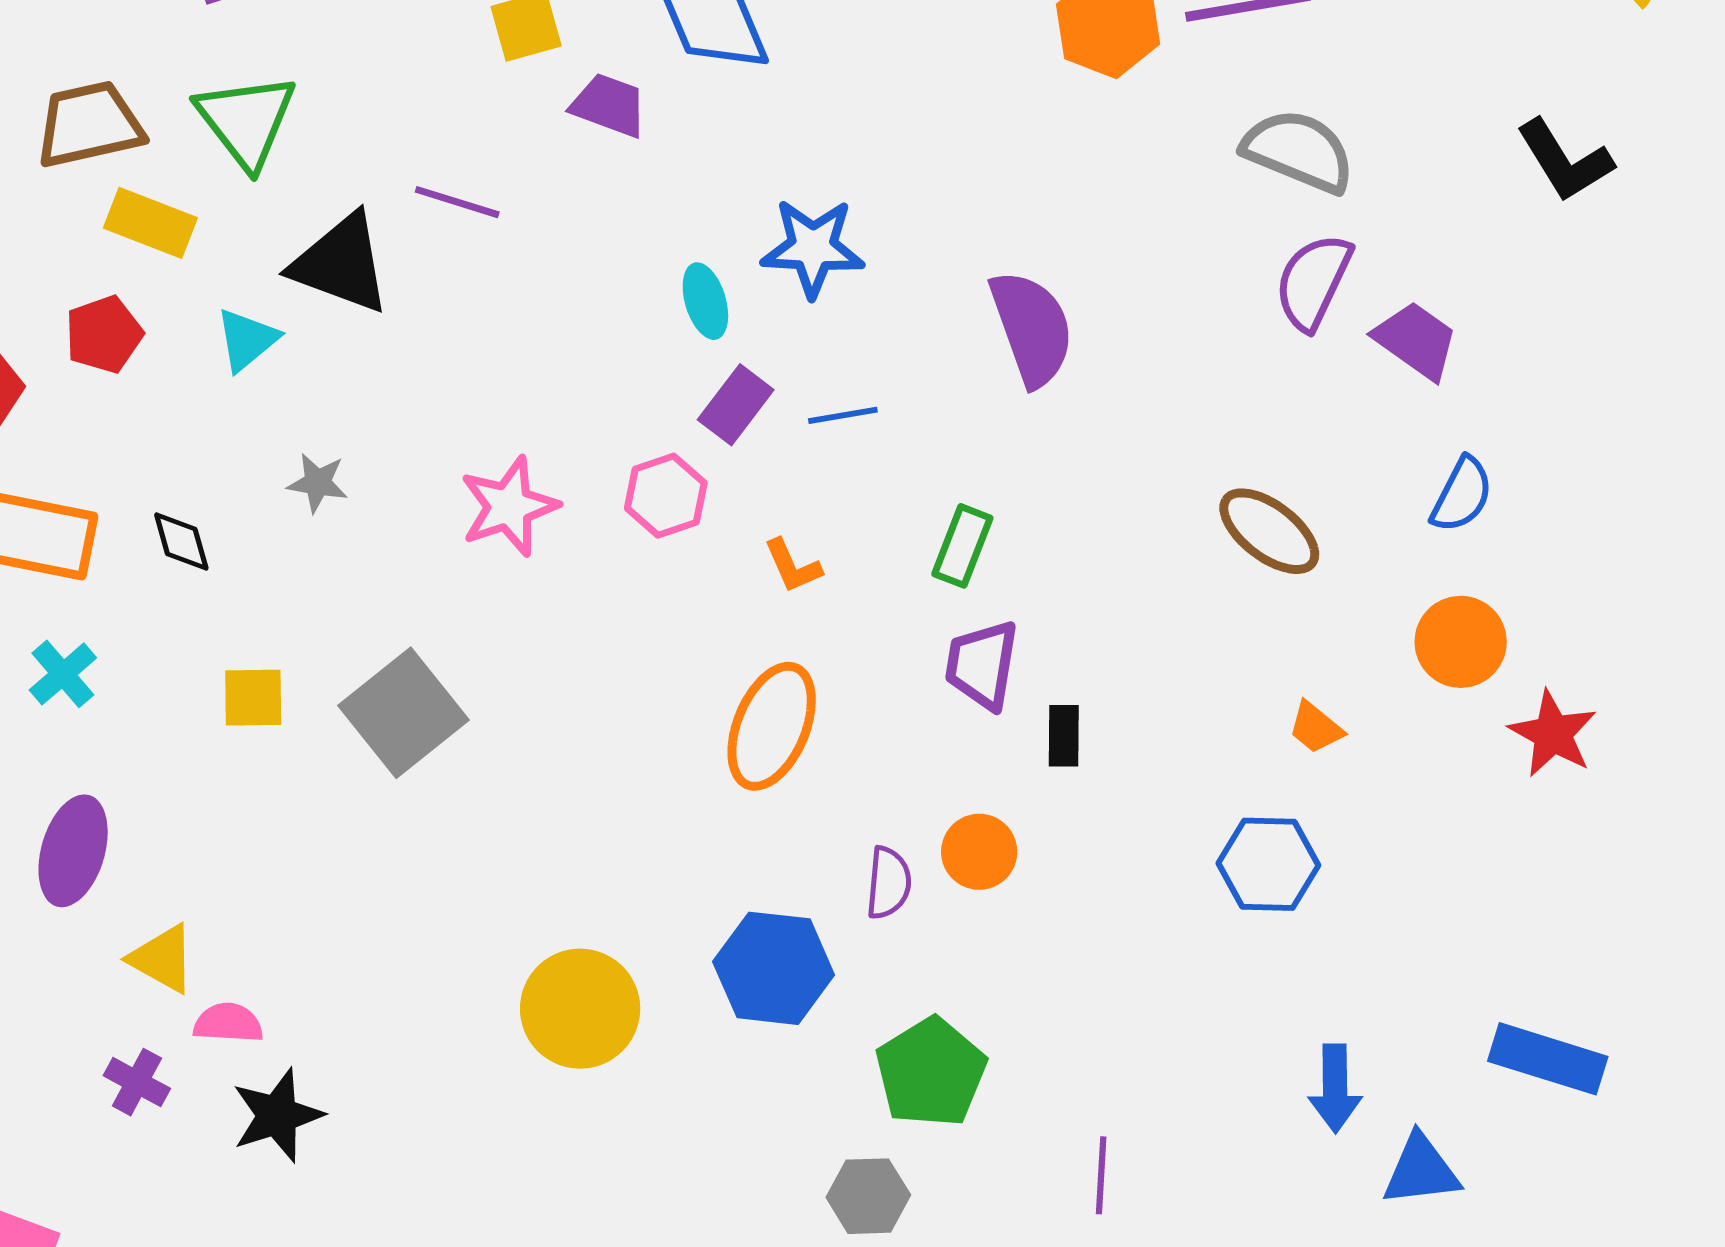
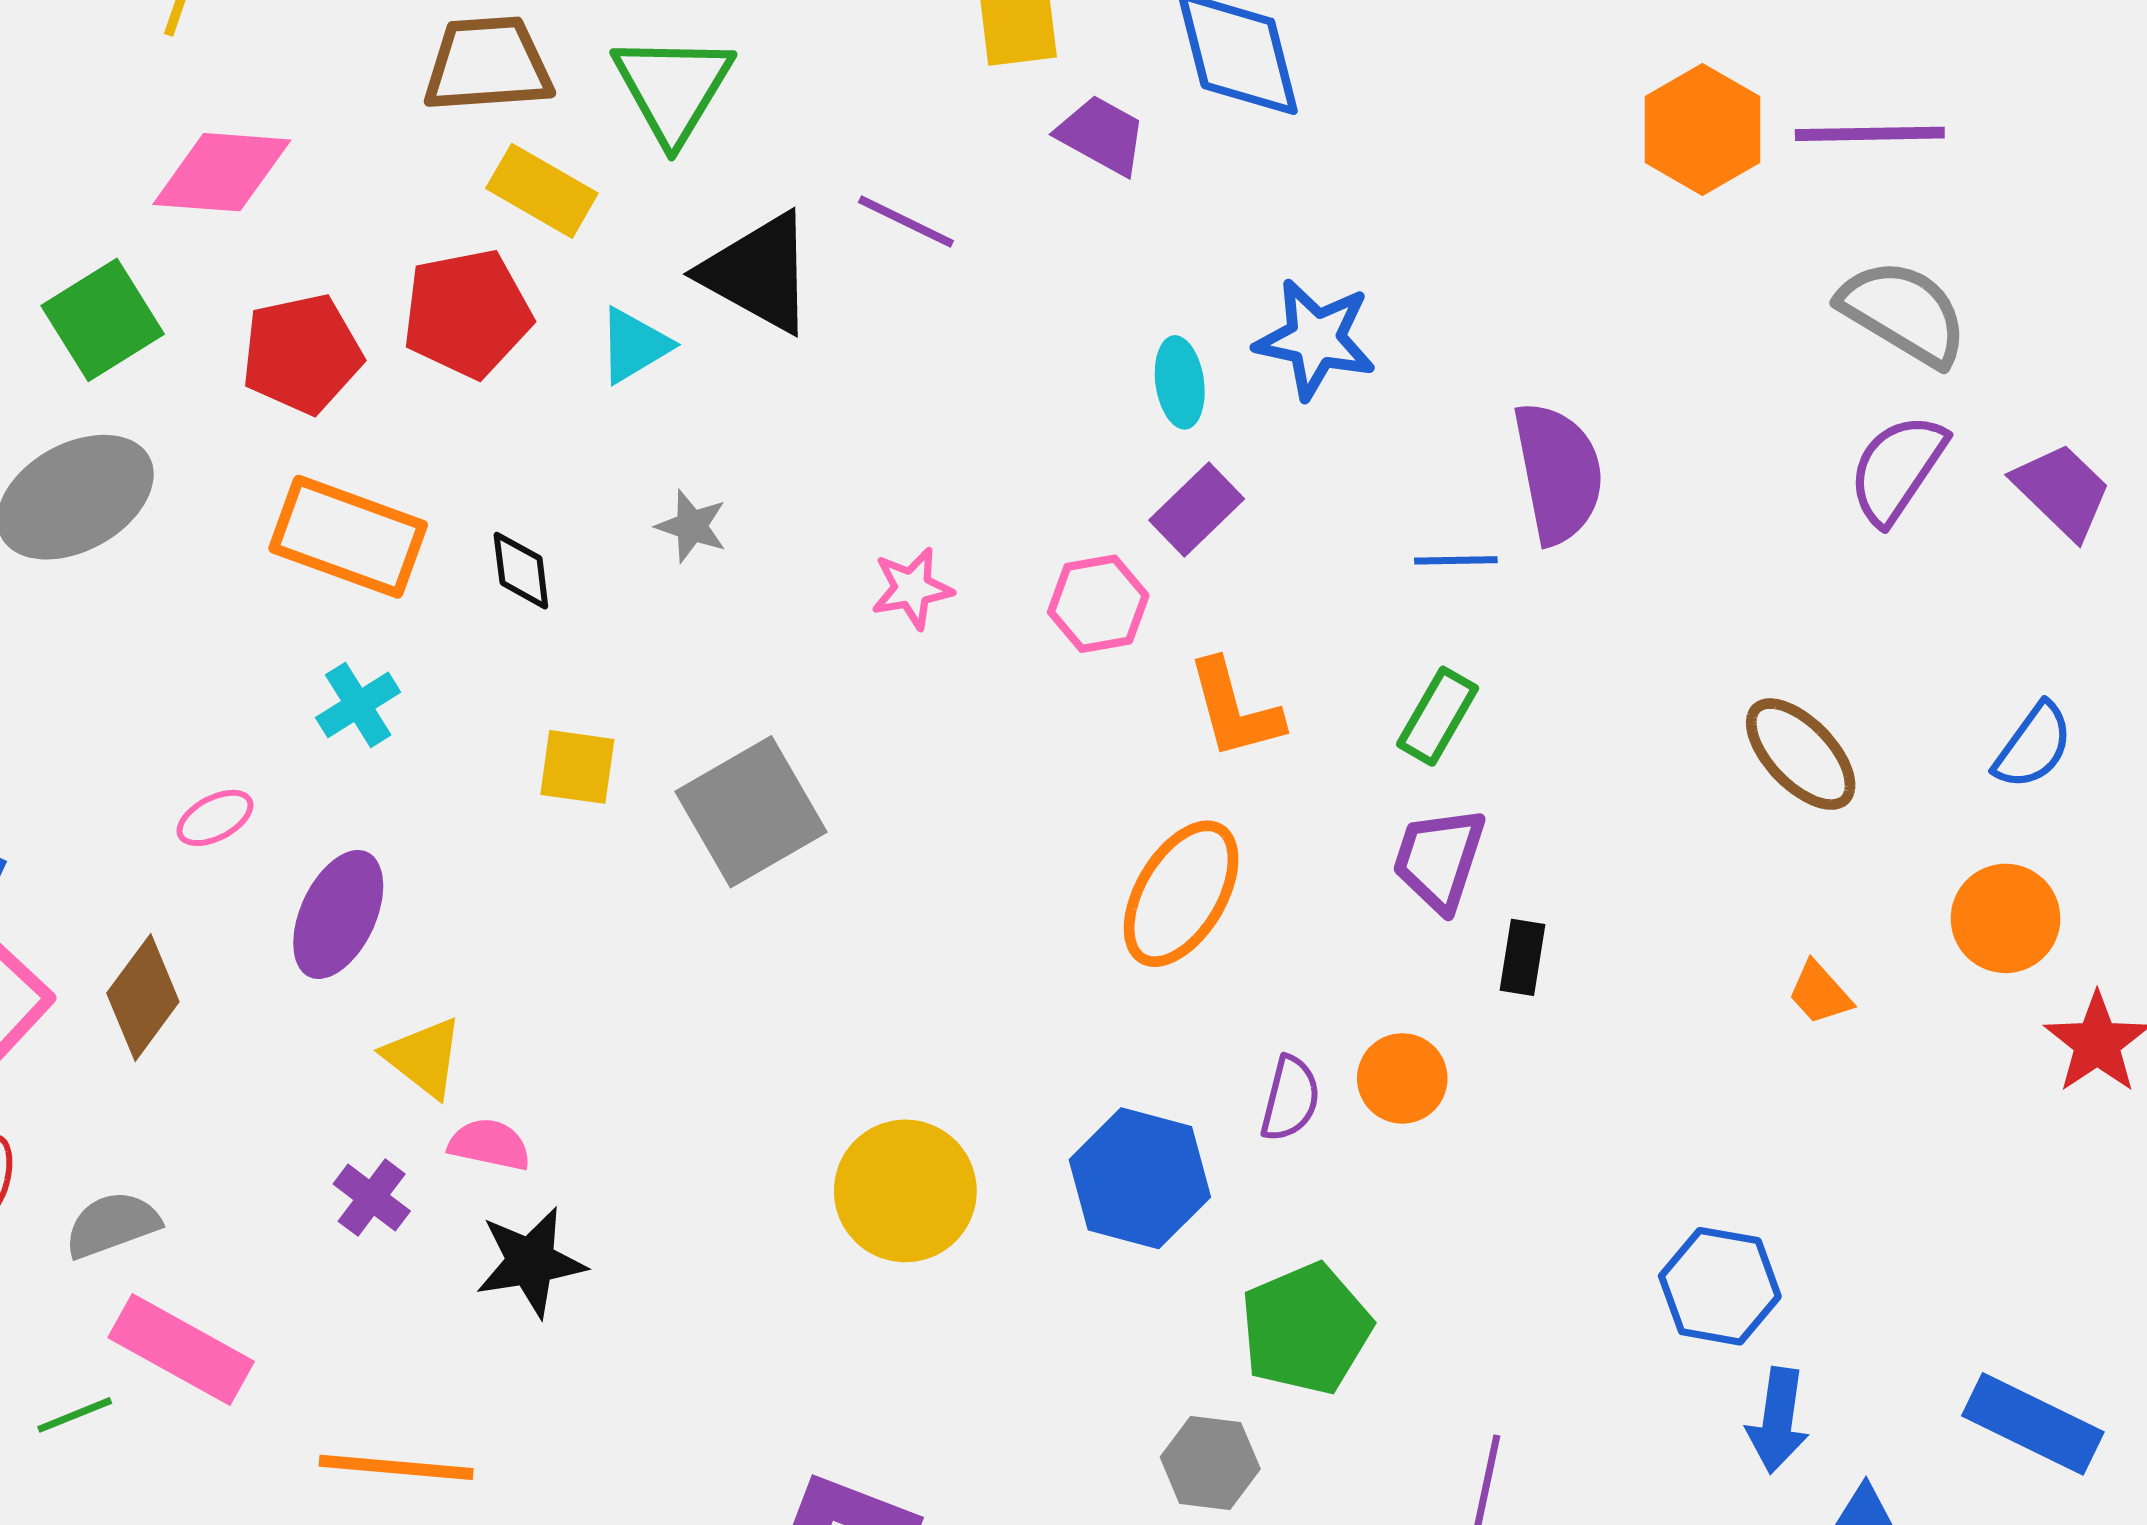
red pentagon: (104, 334) -> (467, 313), size x1.4
purple trapezoid: (1416, 340) -> (2062, 491), moved
blue line: (843, 415) -> (1456, 560), moved
pink star: (509, 506) -> (912, 588), size x0.7
orange L-shape: (793, 566) -> (1235, 709), size x1.5
blue hexagon: (1268, 864) -> (1720, 1286), moved

